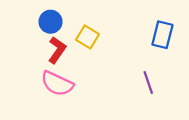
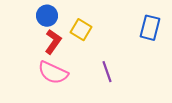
purple line: (148, 83) -> (107, 72), moved

